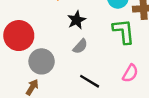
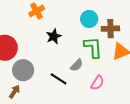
gray semicircle: (80, 46) -> (77, 65), moved
black line: (90, 81) -> (59, 79), moved

